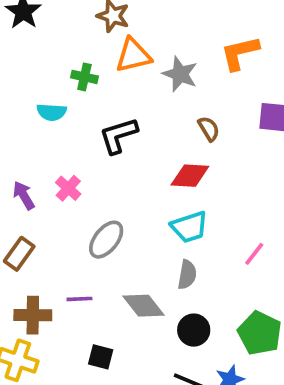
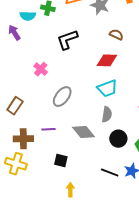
cyan semicircle: (52, 112) -> (28, 16), moved
brown semicircle: (209, 129) -> (116, 35), turned -32
purple arrow: (24, 195) -> (14, 33), moved
black circle: (194, 330) -> (118, 139), moved

